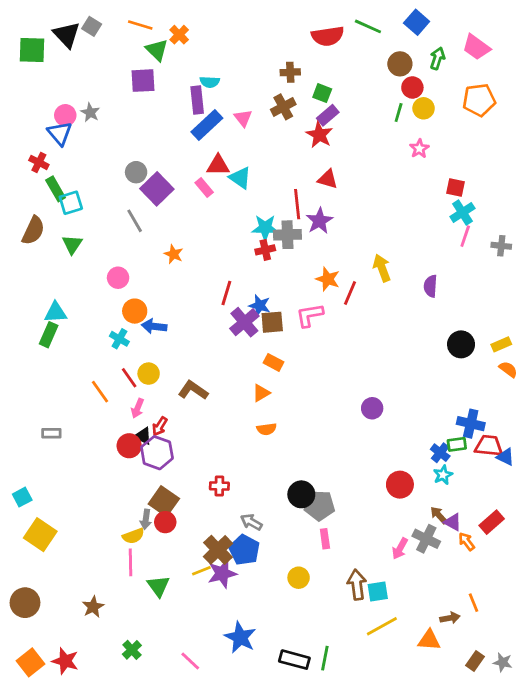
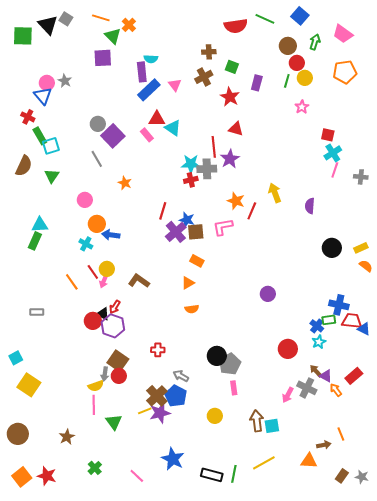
purple rectangle: (328, 115) -> (257, 83), moved, turned -35
pink arrow: (137, 408) -> (104, 281), moved
gray pentagon: (319, 505) -> (230, 364), turned -30
yellow line: (382, 626) -> (264, 463), moved

